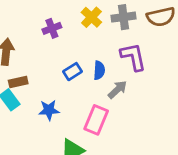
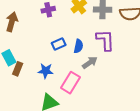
brown rectangle: (18, 82) -> (18, 69), moved, turned -64
blue star: (49, 110) -> (46, 71), moved

